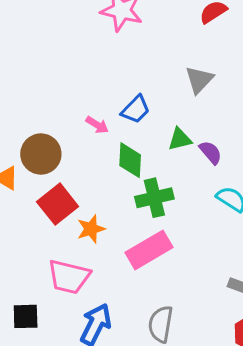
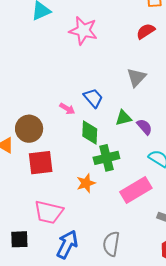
blue trapezoid: (136, 109) -> (93, 98), turned -85
red square: (58, 204) -> (41, 163), turned 32
orange star: (91, 229) -> (86, 183), moved
pink rectangle: (149, 250) -> (136, 190), moved

